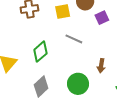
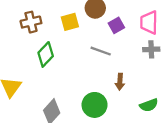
gray line: (74, 39) -> (101, 51), moved
green diamond: (40, 52) -> (46, 54), moved

